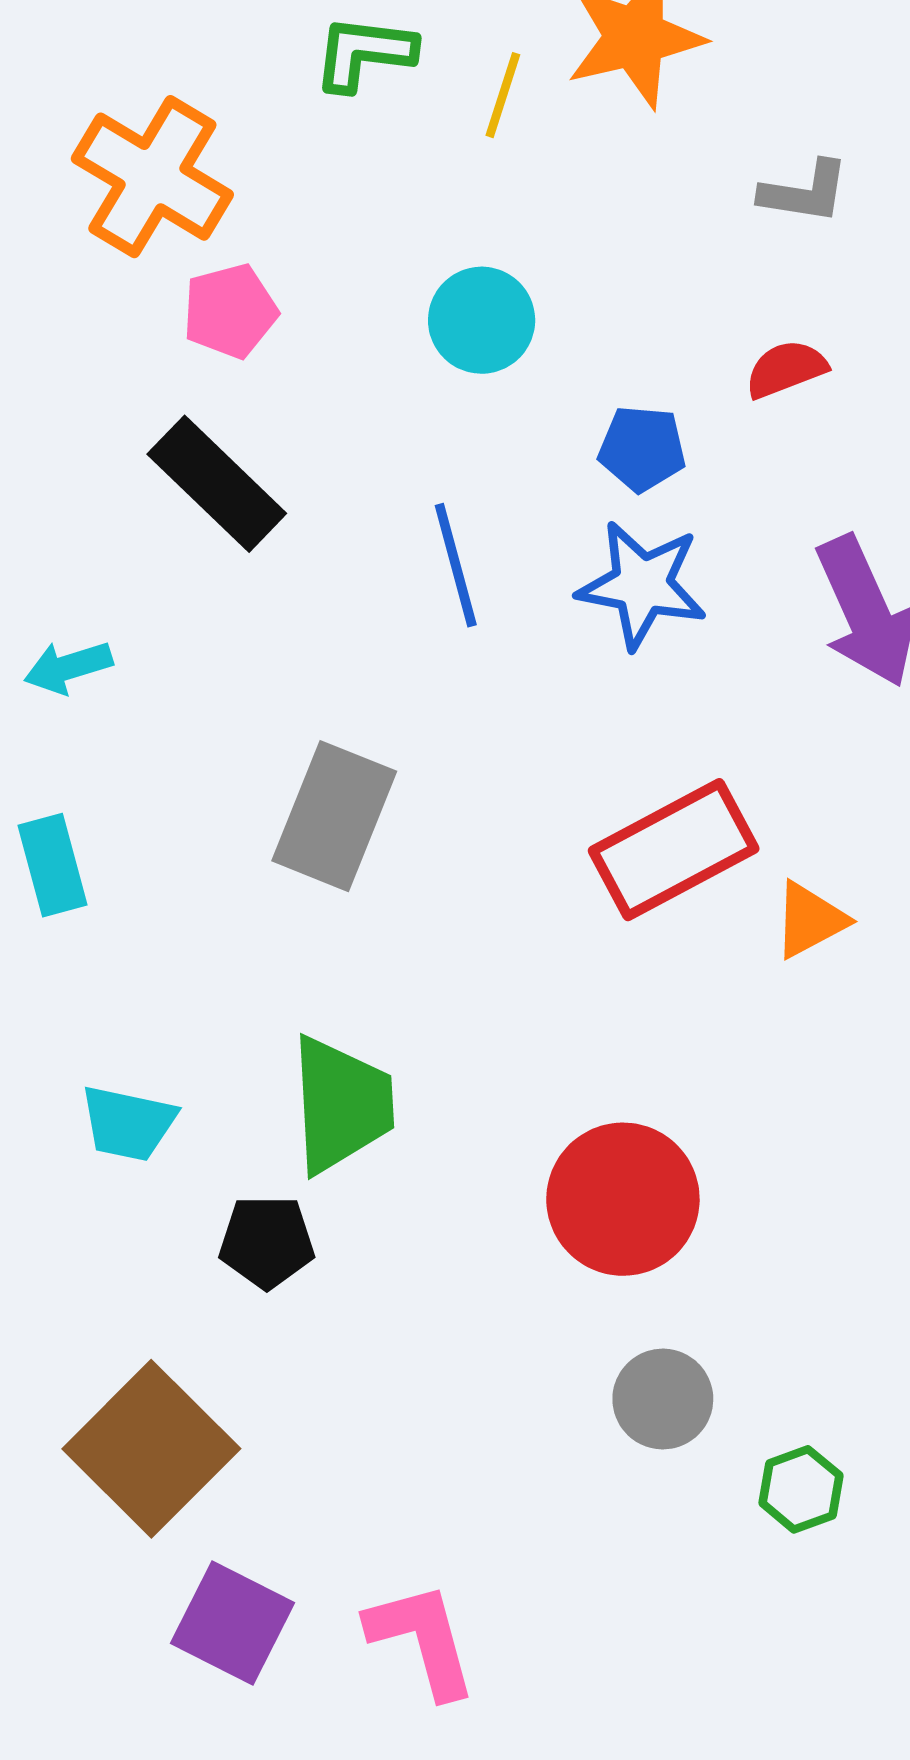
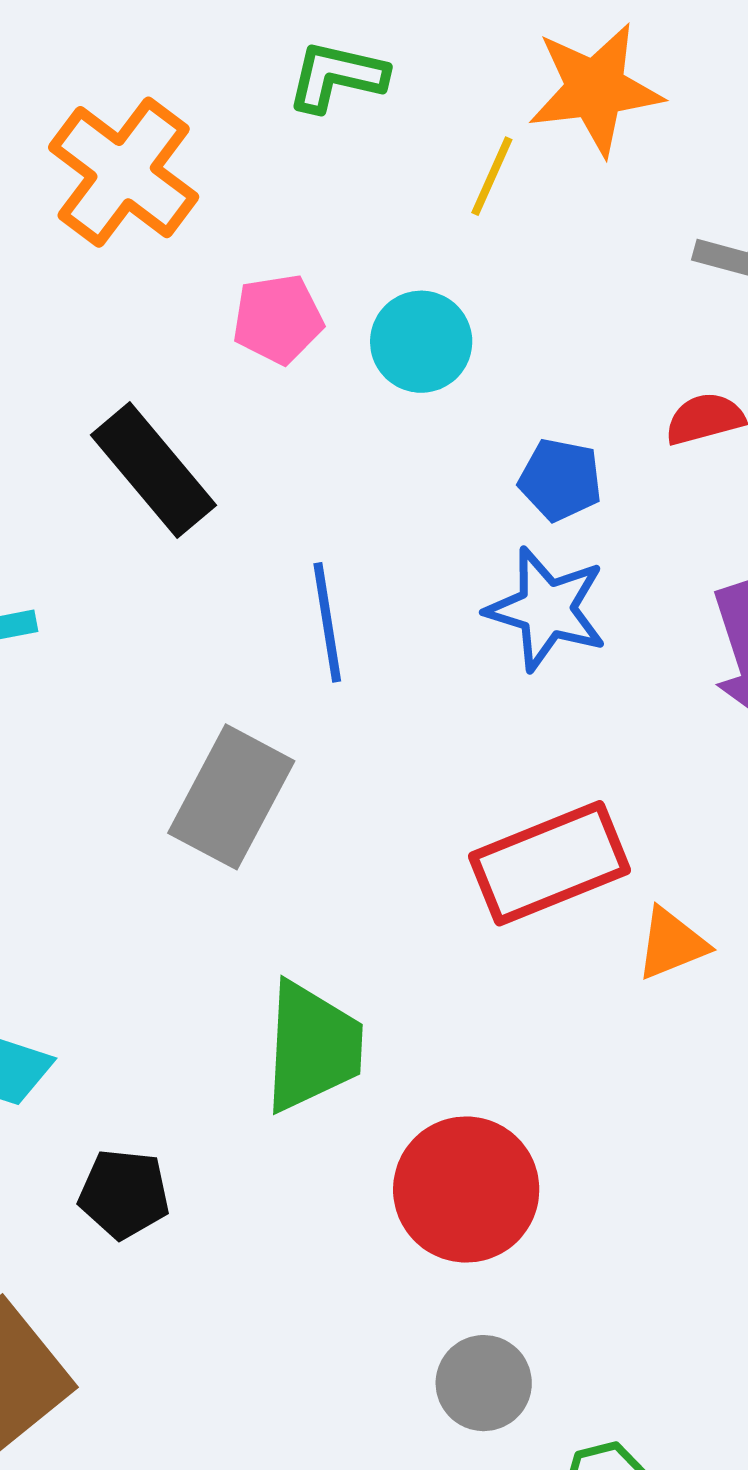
yellow line: (503, 95) -> (492, 176), moved
pink pentagon: (230, 311) -> (278, 319), moved
blue line: (456, 565) -> (327, 622), moved
green trapezoid: (341, 1105) -> (312, 1047), moved

